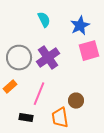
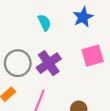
blue star: (80, 26) -> (83, 17), moved

